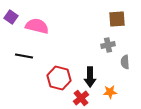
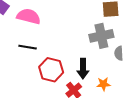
gray cross: (108, 45) -> (101, 36), size x1.6
black line: (24, 56) -> (28, 47), moved

